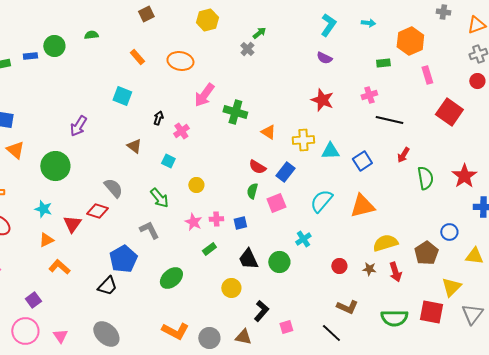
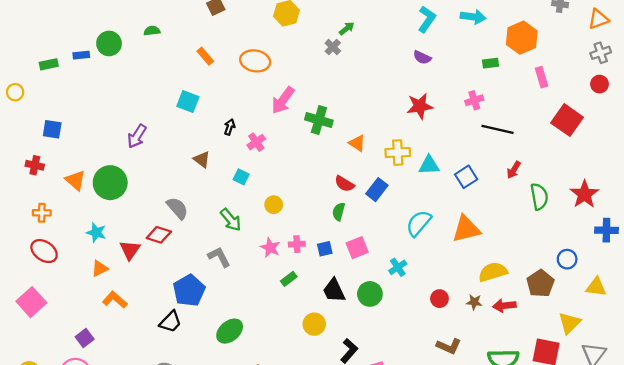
cyan arrow: (368, 23) -> (473, 17), size x1.5
red star: (322, 100) -> (420, 106), turned -30
orange triangle: (15, 150) -> (75, 180), moved
pink square: (276, 203) -> (357, 248), moved
red arrow: (395, 272) -> (504, 306), turned 102
green ellipse: (171, 278) -> (230, 331), moved

